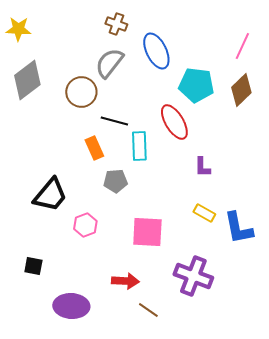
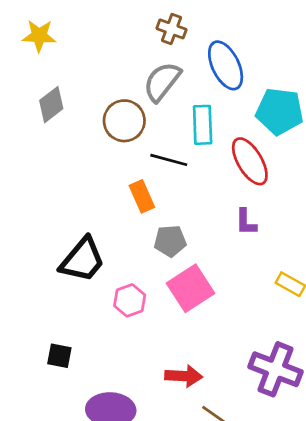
gray diamond: (27, 80) -> (51, 105), size x0.7
cyan rectangle: (139, 146) -> (203, 125), moved
purple L-shape: (202, 167) -> (246, 222), moved
pink square: (147, 232) -> (190, 288), moved, turned -36

